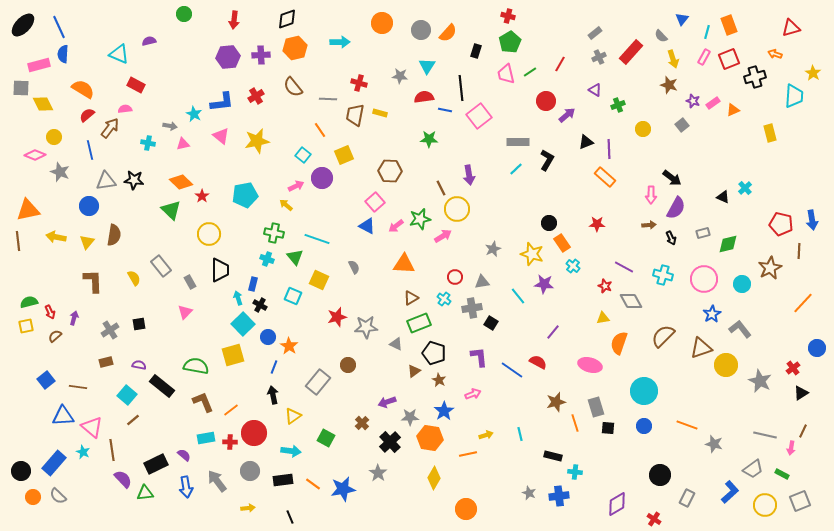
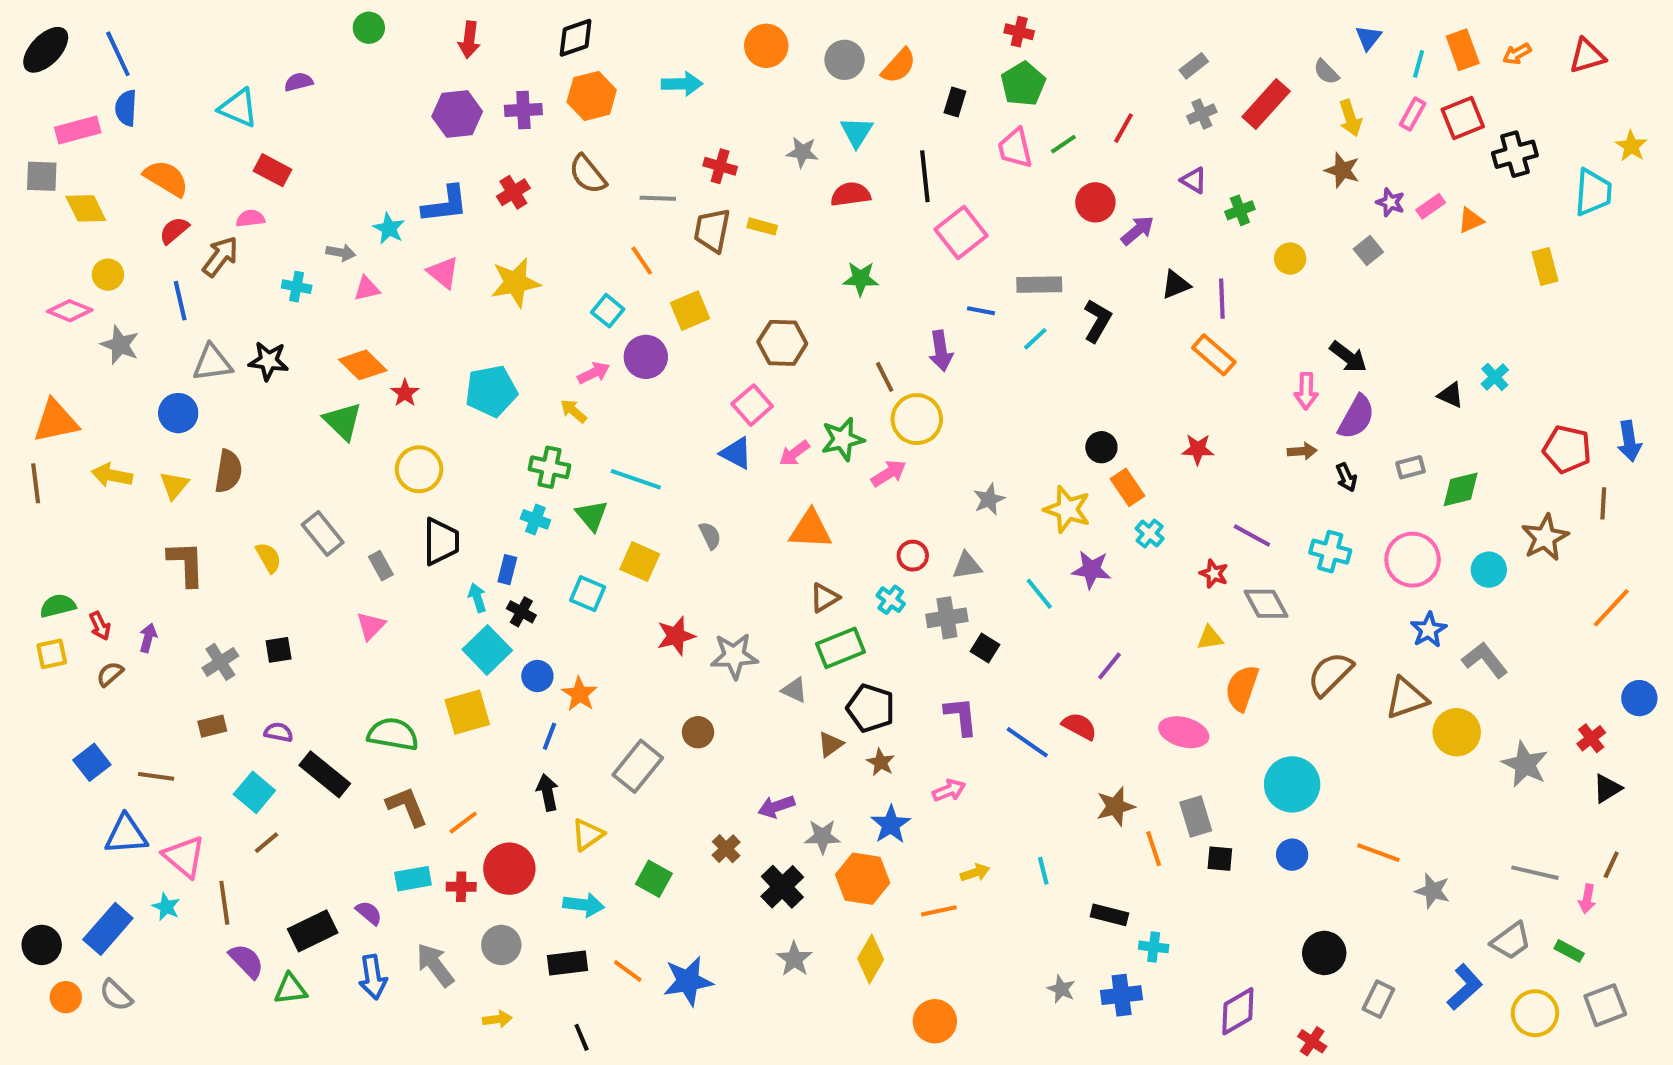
orange arrow: (775, 54) -> (1517, 54), moved, turned -48
blue line: (445, 110) -> (981, 311), moved
gray star: (378, 473) -> (794, 959), moved

